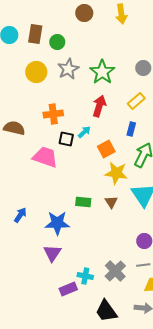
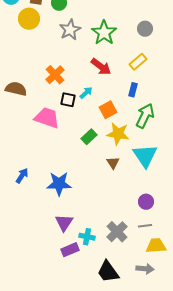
yellow circle: (36, 72) -> (29, 19), moved
red arrow: (99, 106) -> (101, 67), turned 110
orange cross: (53, 114) -> (55, 75), turned -36
green rectangle: (83, 202) -> (89, 137), moved, turned -49
purple triangle: (52, 253) -> (64, 223), moved

